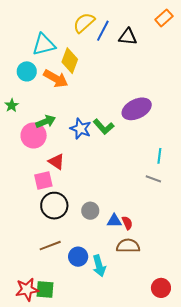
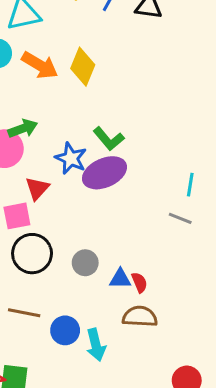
yellow diamond: (70, 61) -> (83, 67), moved
purple ellipse: (137, 109) -> (104, 173), moved
blue star: (81, 129) -> (71, 158), moved
red triangle: (56, 162) -> (37, 188), turned 36
brown line: (50, 246) -> (24, 313), turned 30

